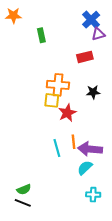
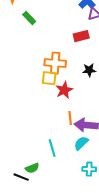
green rectangle: (41, 35) -> (29, 18), moved, turned -32
cyan line: (57, 148) -> (52, 148), moved
green semicircle: (24, 189) -> (32, 168), moved

